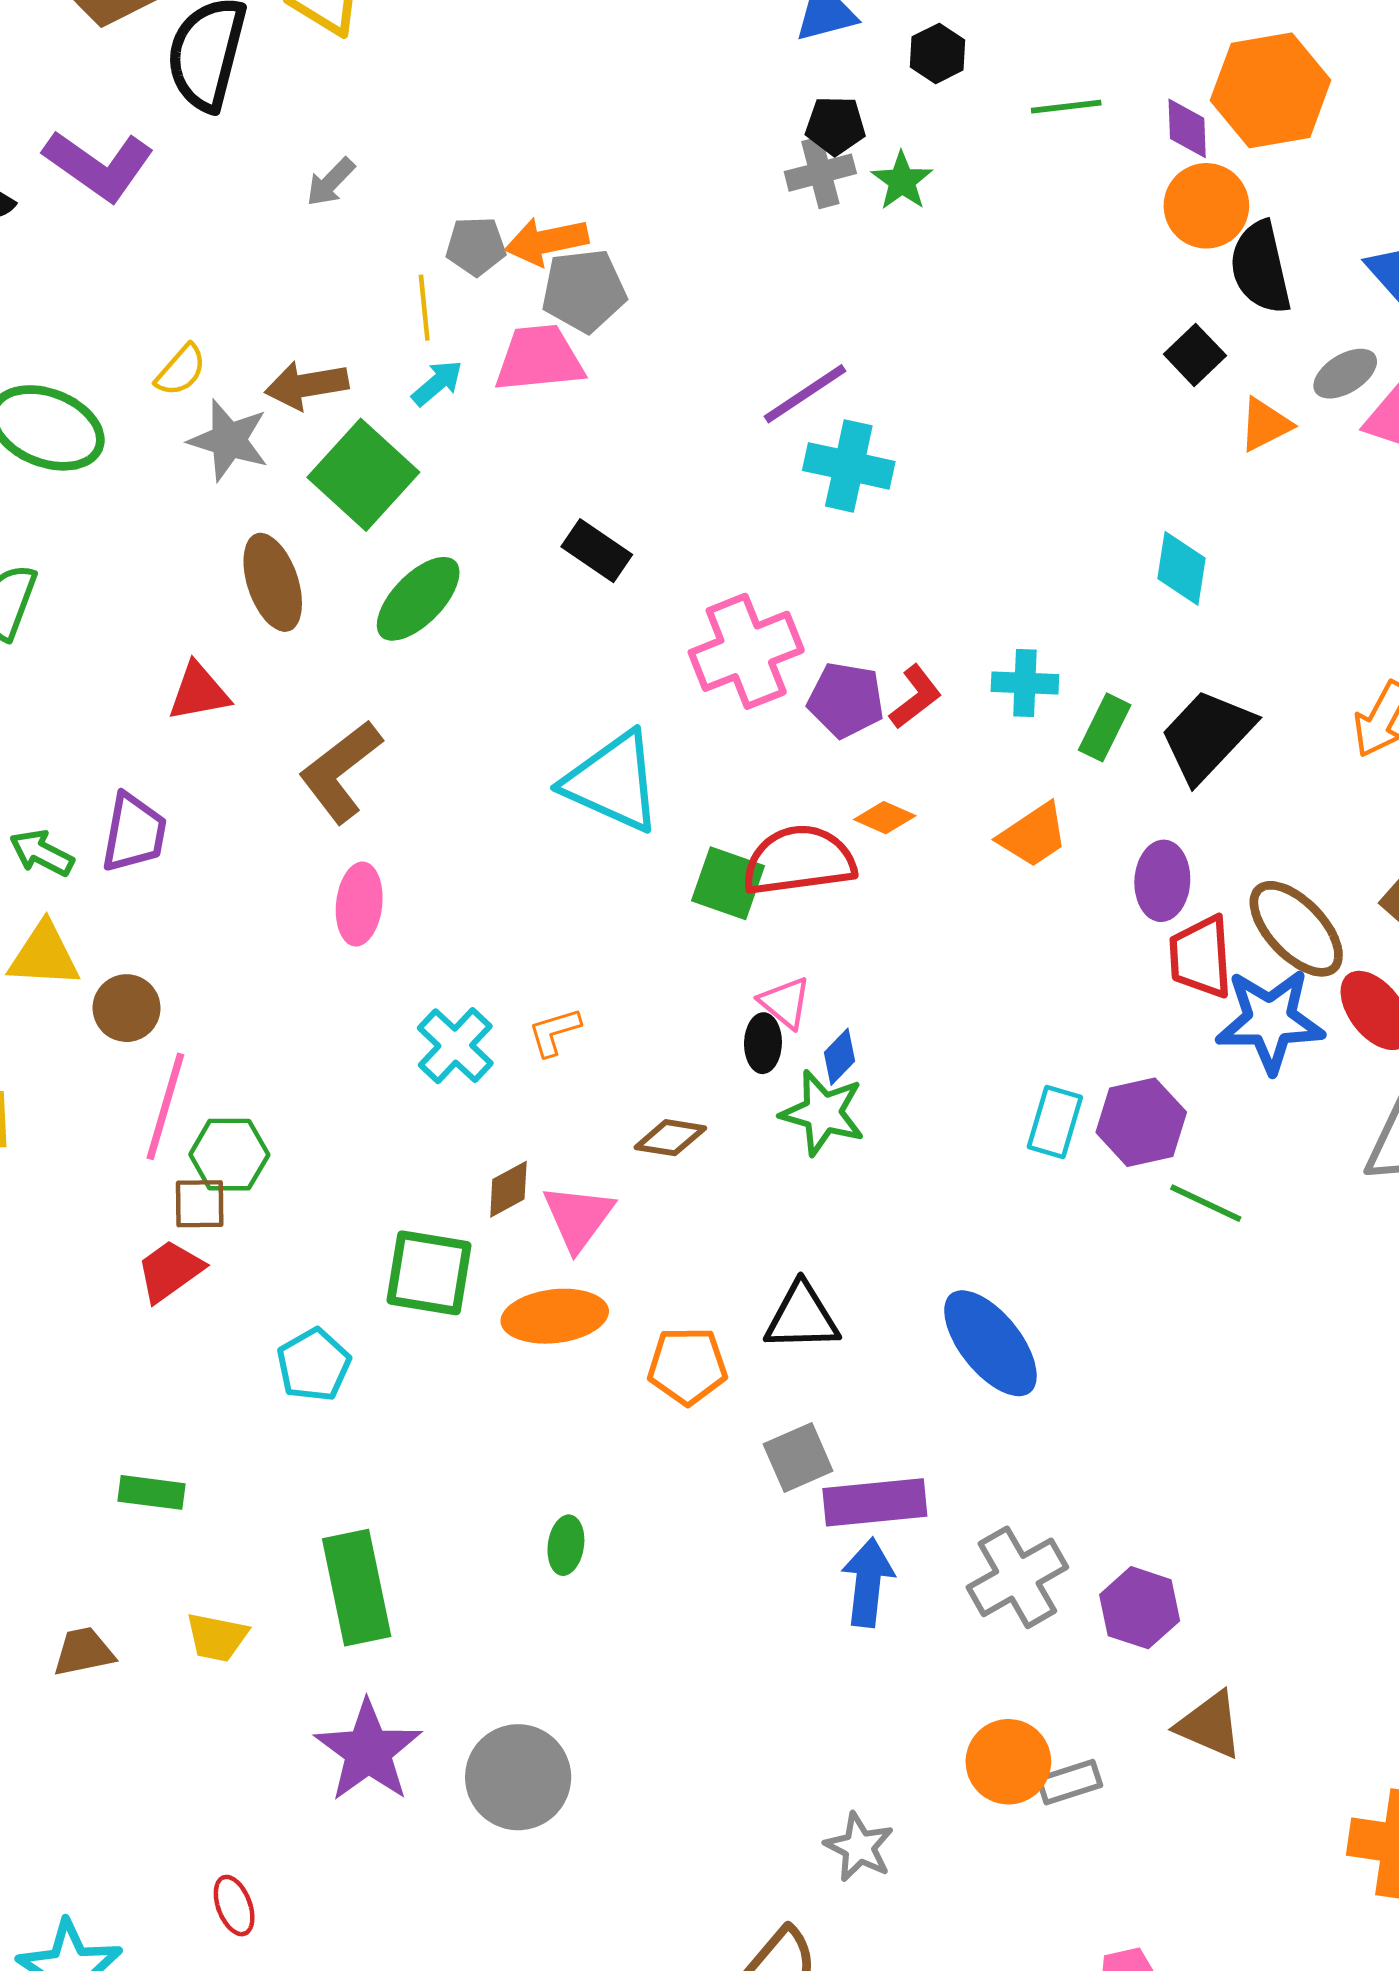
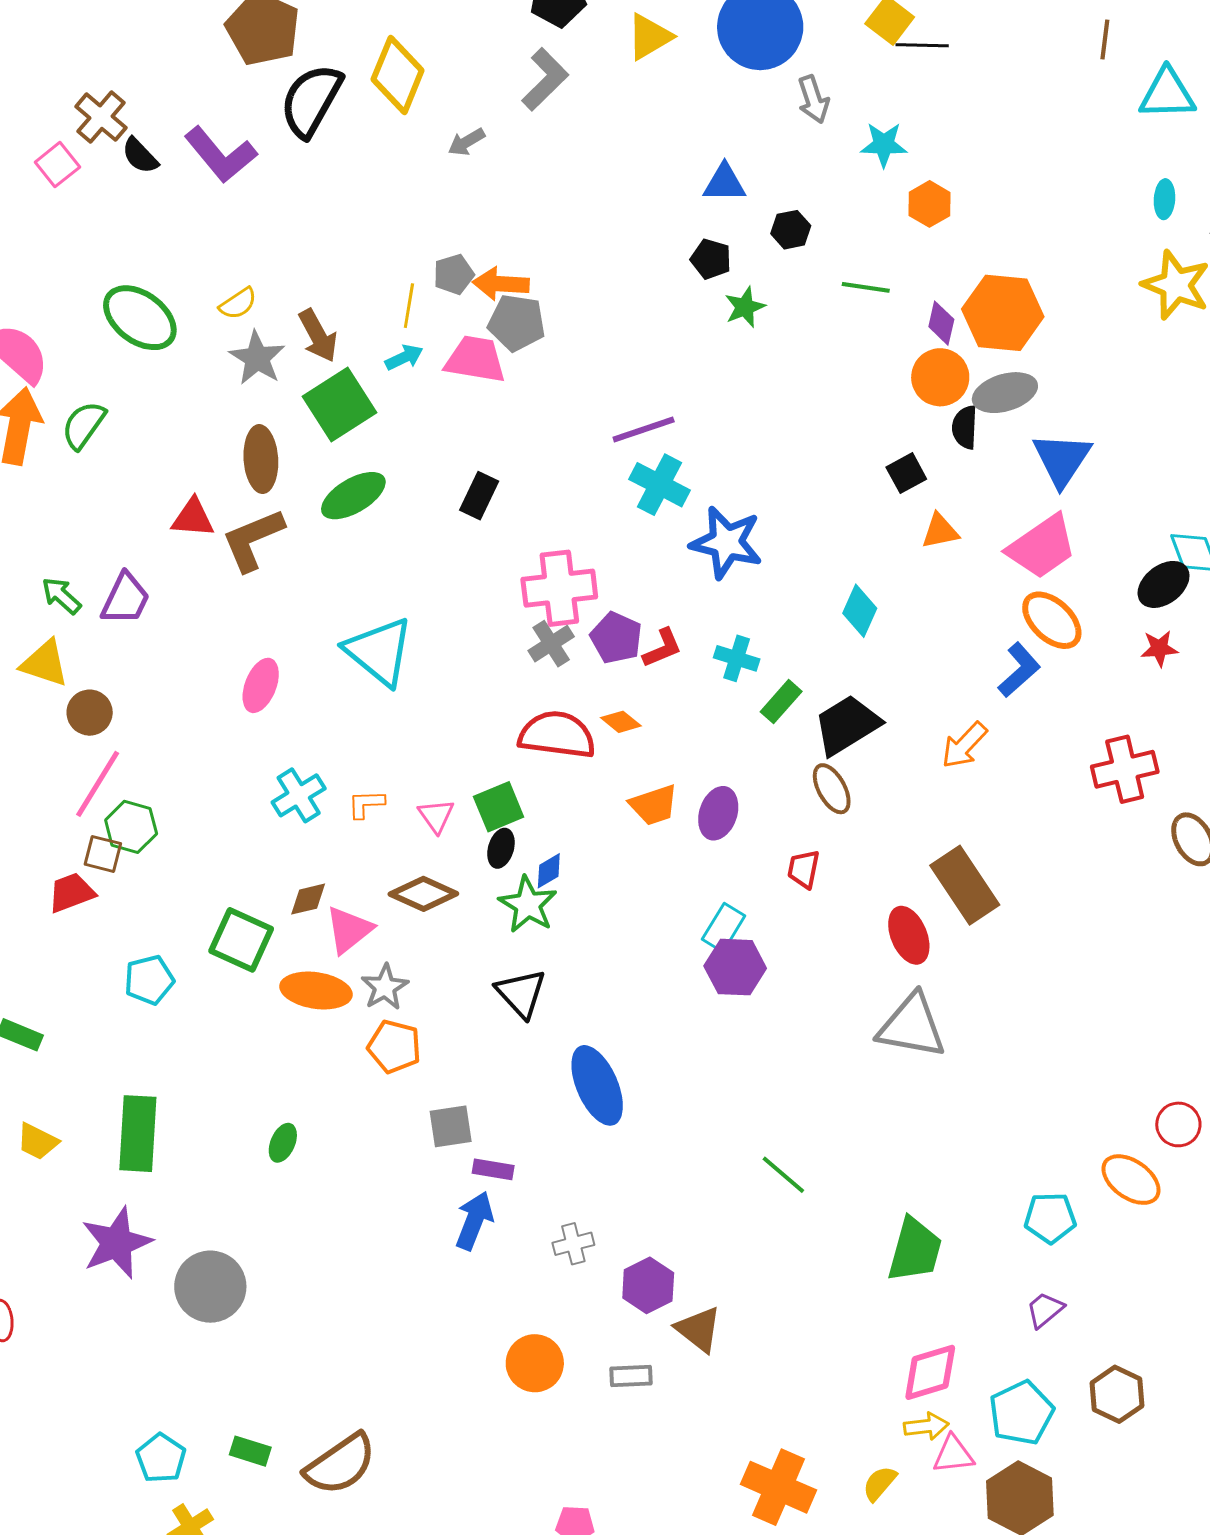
gray cross: (820, 173) -> (551, 644), moved, turned -33
gray arrow: (331, 182) -> (467, 142), moved
gray pentagon: (476, 246) -> (454, 274), turned -30
black semicircle: (1260, 267) -> (965, 427), size x0.7
gray ellipse: (1345, 374) -> (1005, 393), moved, size x1.4
brown arrow: (307, 385) -> (318, 336), turned -124
black rectangle: (597, 551) -> (479, 496), turned 66
brown L-shape: (340, 771) -> (253, 540), moved
cyan triangle: (613, 782) -> (379, 651), moved
orange trapezoid: (1033, 835) -> (654, 805), moved
purple ellipse: (1162, 881) -> (718, 813), moved
green square: (728, 883) -> (499, 807), moved, turned 33
brown ellipse: (1296, 929) -> (832, 789), moved, size x0.7
red trapezoid: (1201, 957) -> (804, 869), size x0.7
pink triangle: (785, 1003) -> (436, 816), moved
blue star: (1270, 1021) -> (726, 542), moved
cyan rectangle: (1055, 1122) -> (724, 928), moved
brown diamond: (670, 1138) -> (423, 894), size x1.4
green line: (1206, 1203) -> (783, 1175), moved
black triangle: (802, 1317) -> (521, 993), moved, turned 34
purple rectangle: (875, 1502) -> (493, 1169), size x0.6
gray cross: (1017, 1577) -> (573, 1244), size x0.6
brown triangle: (1210, 1725) -> (699, 1329), moved
gray rectangle: (1070, 1782) -> (631, 1376), moved
gray star: (859, 1847) -> (385, 987), moved

